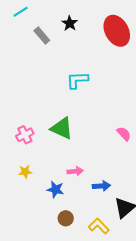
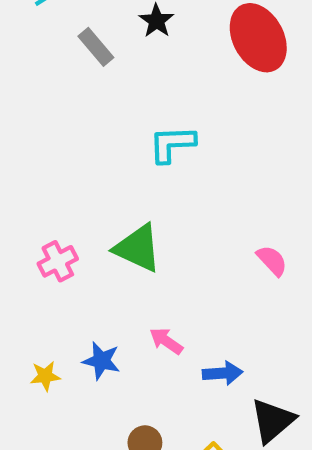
pink arrow: (75, 171) -> (166, 341), turned -140
yellow star: (25, 172) -> (45, 376), moved
blue star: (55, 189) -> (101, 361), moved

